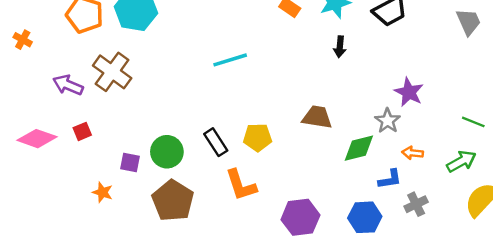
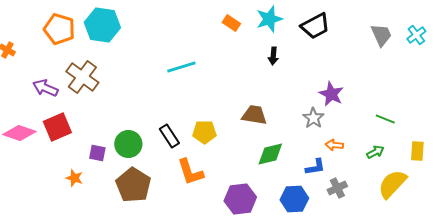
red square: (82, 131) -> (57, 127), size x1.8
green diamond: (359, 148) -> (270, 154), moved
green arrow: (461, 161) -> (375, 152), size x0.7

